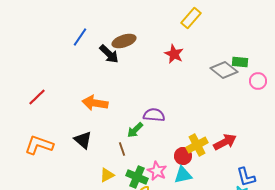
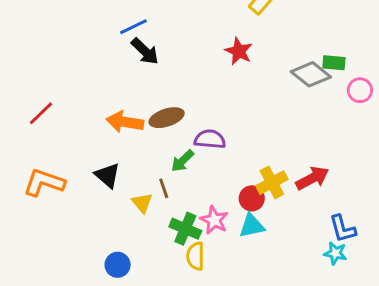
blue line: (80, 37) -> (133, 27), moved, turned 30
brown ellipse: (124, 41) -> (167, 118), moved
yellow triangle: (107, 175) -> (142, 203), moved, turned -42

